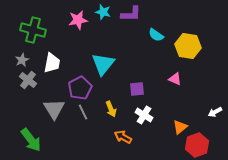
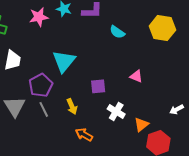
yellow hexagon: (188, 46) -> (162, 28), moved
white cross: (144, 115) -> (116, 111), moved

